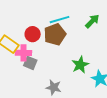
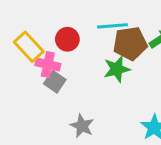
brown pentagon: (55, 34) -> (130, 44), moved
green star: (80, 65) -> (117, 69), moved

